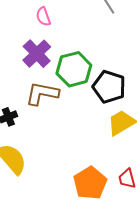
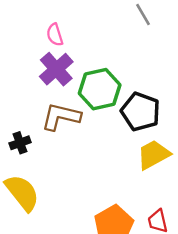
pink semicircle: (43, 17) -> (55, 35), moved

